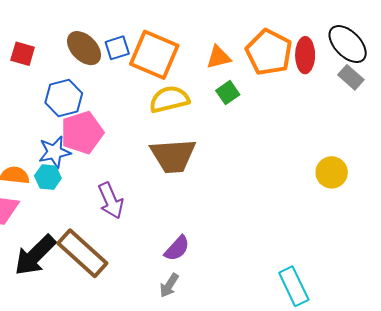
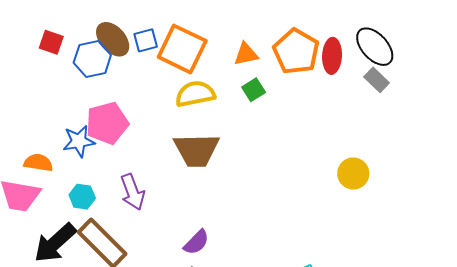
blue hexagon: (64, 98) -> (92, 59), moved
cyan hexagon: (48, 177) -> (82, 197), moved

